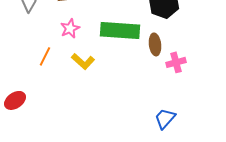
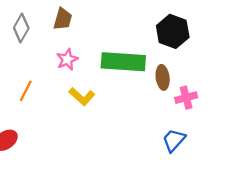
orange line: (45, 56) -> (26, 91), moved
blue trapezoid: (165, 118) -> (174, 140), moved

